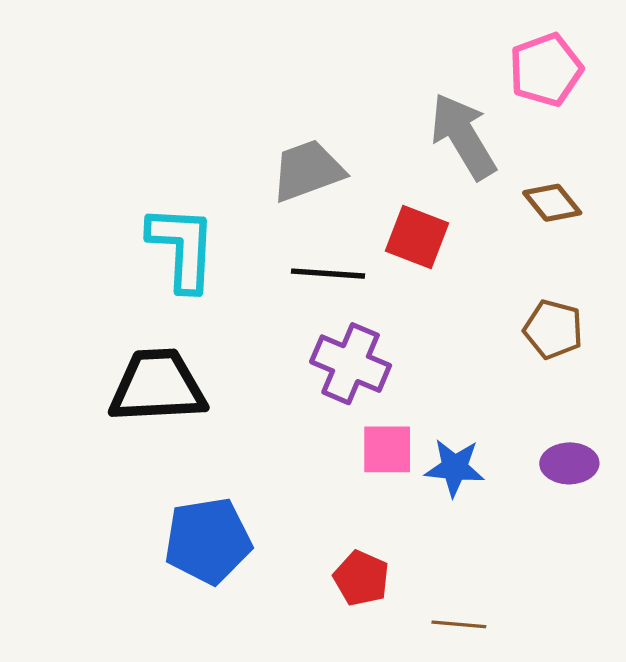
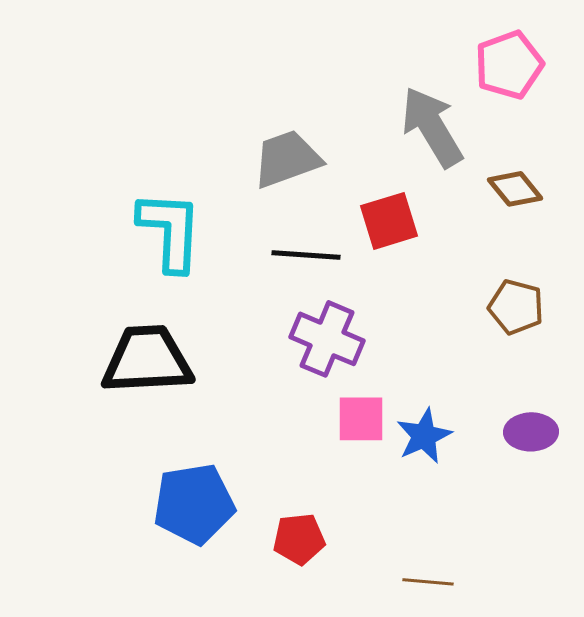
red square: (417, 237) -> (389, 221), turned -38
blue star: (455, 468) -> (424, 436), turned -30
red pentagon: (361, 578) -> (299, 539), moved, turned -30

